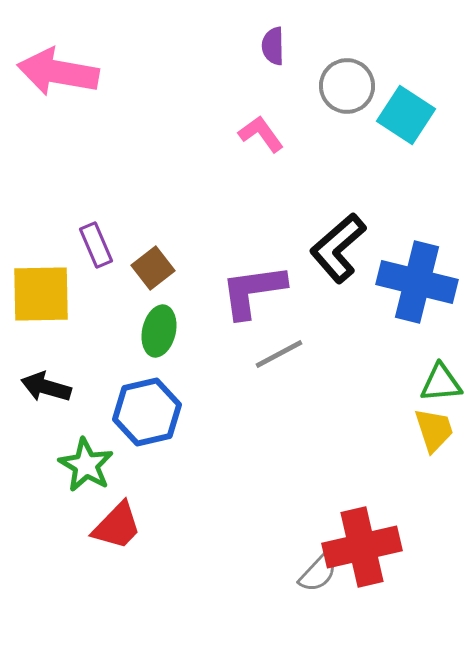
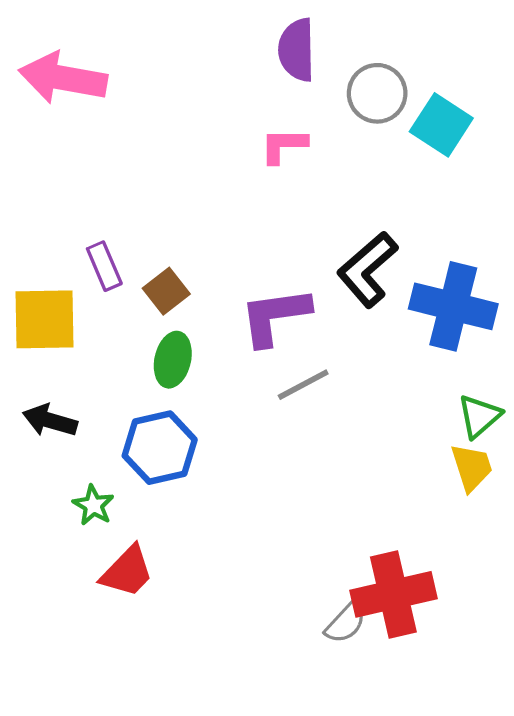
purple semicircle: (273, 46) -> (297, 50), size x1.5
pink L-shape: (261, 134) -> (284, 145), turned -54
green triangle: (441, 383) -> (479, 416), turned -36
green star: (86, 465) -> (93, 505), size x0.7

